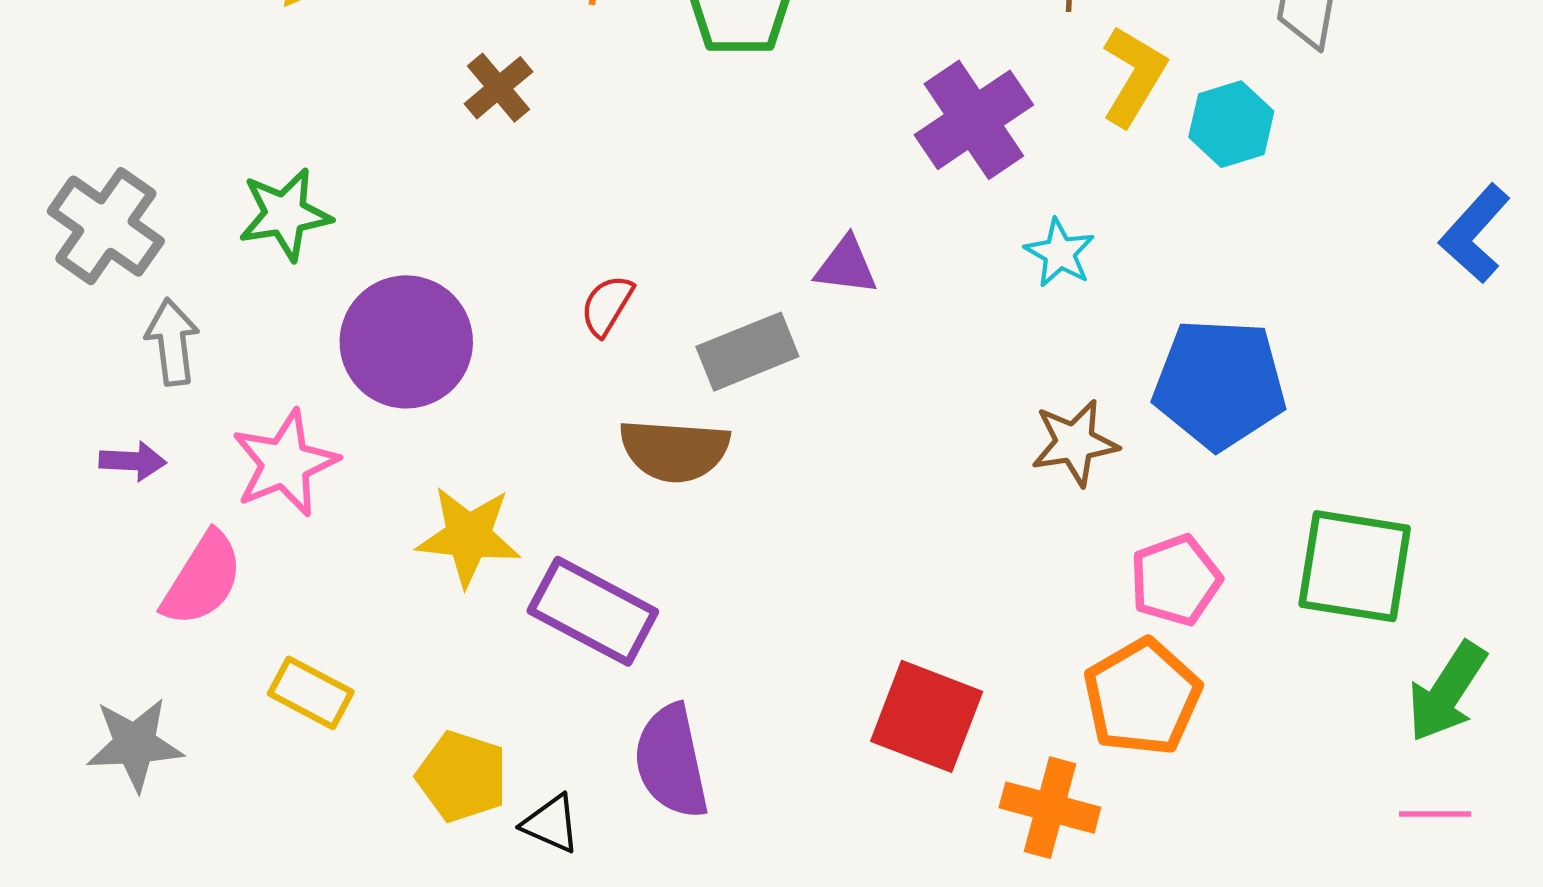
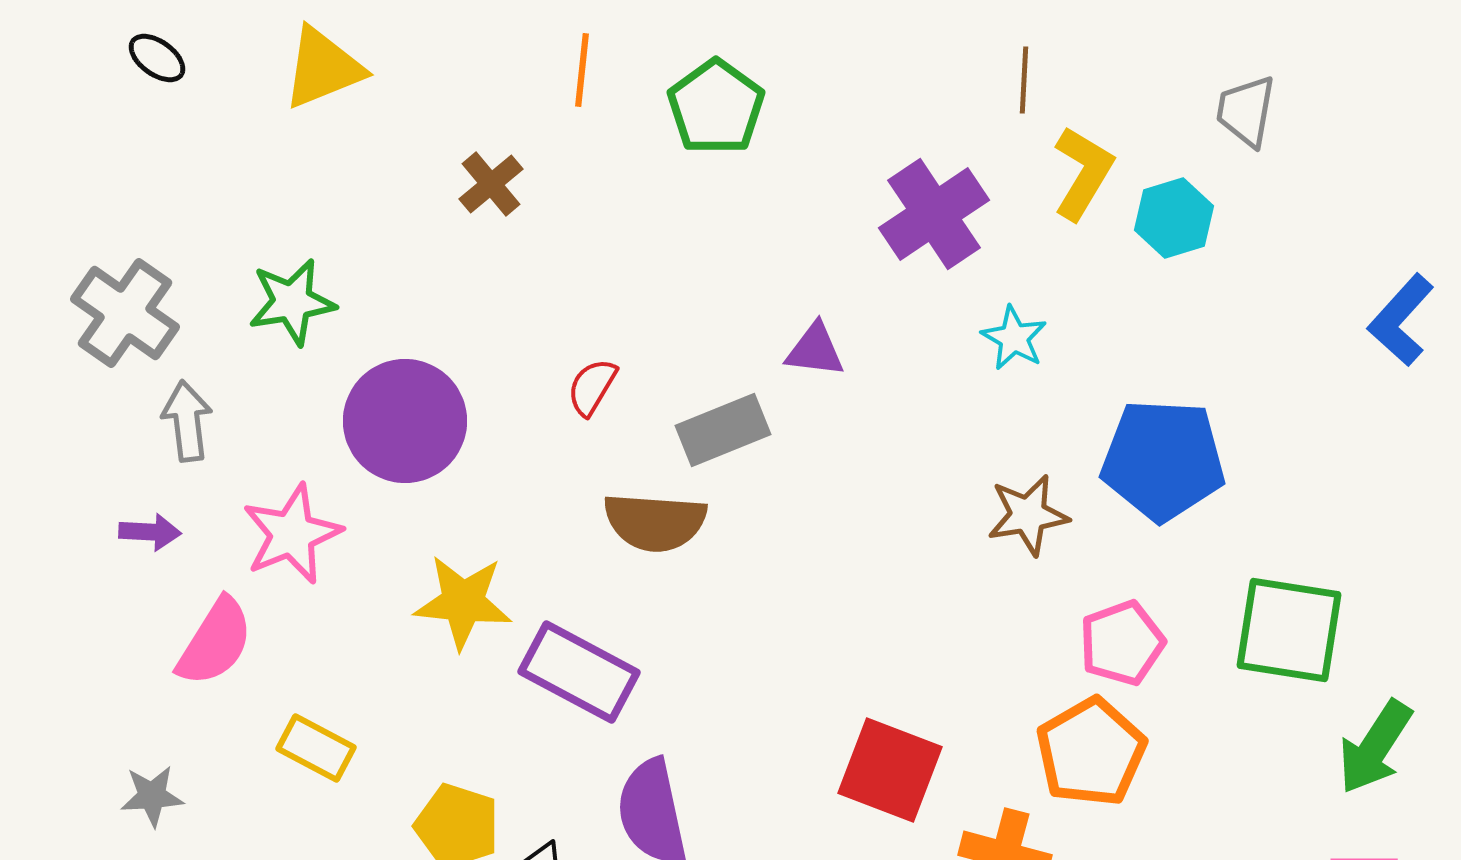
gray star: (135, 744) -> (152, 796), size x0.7

